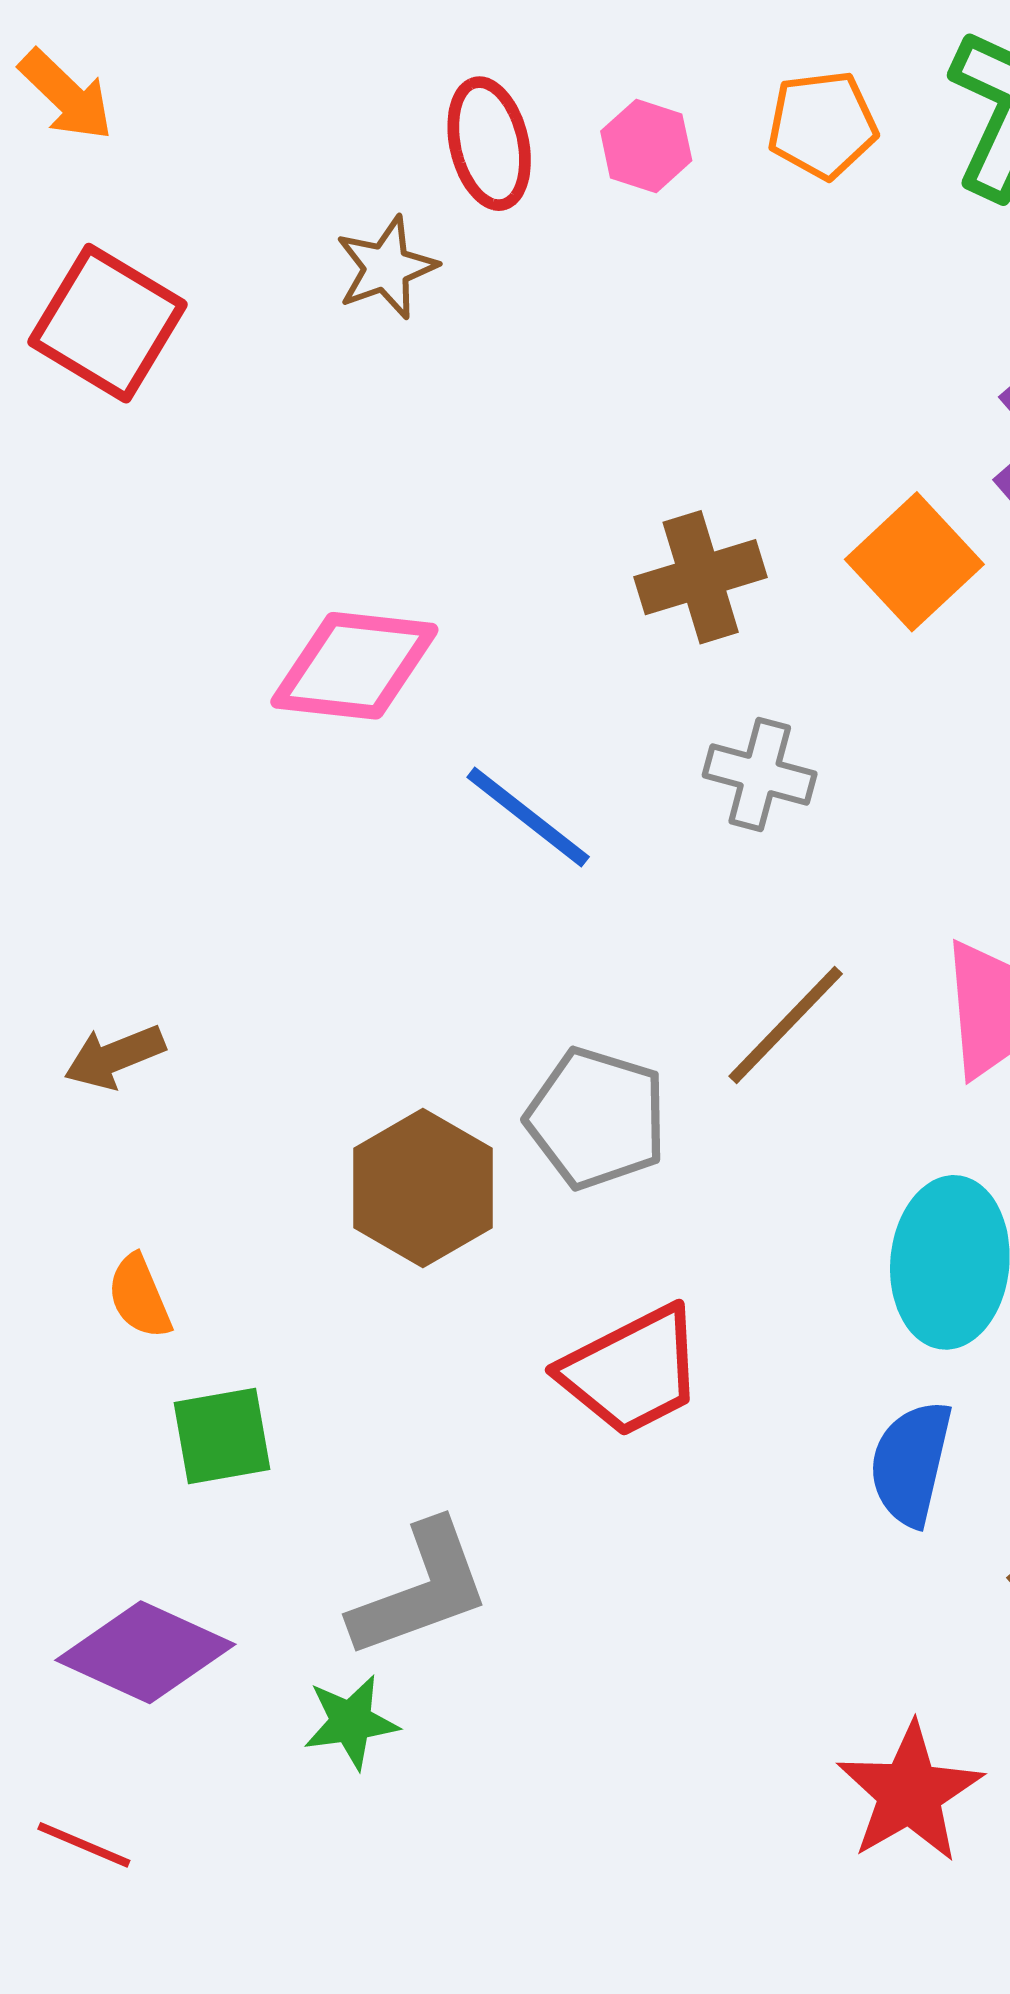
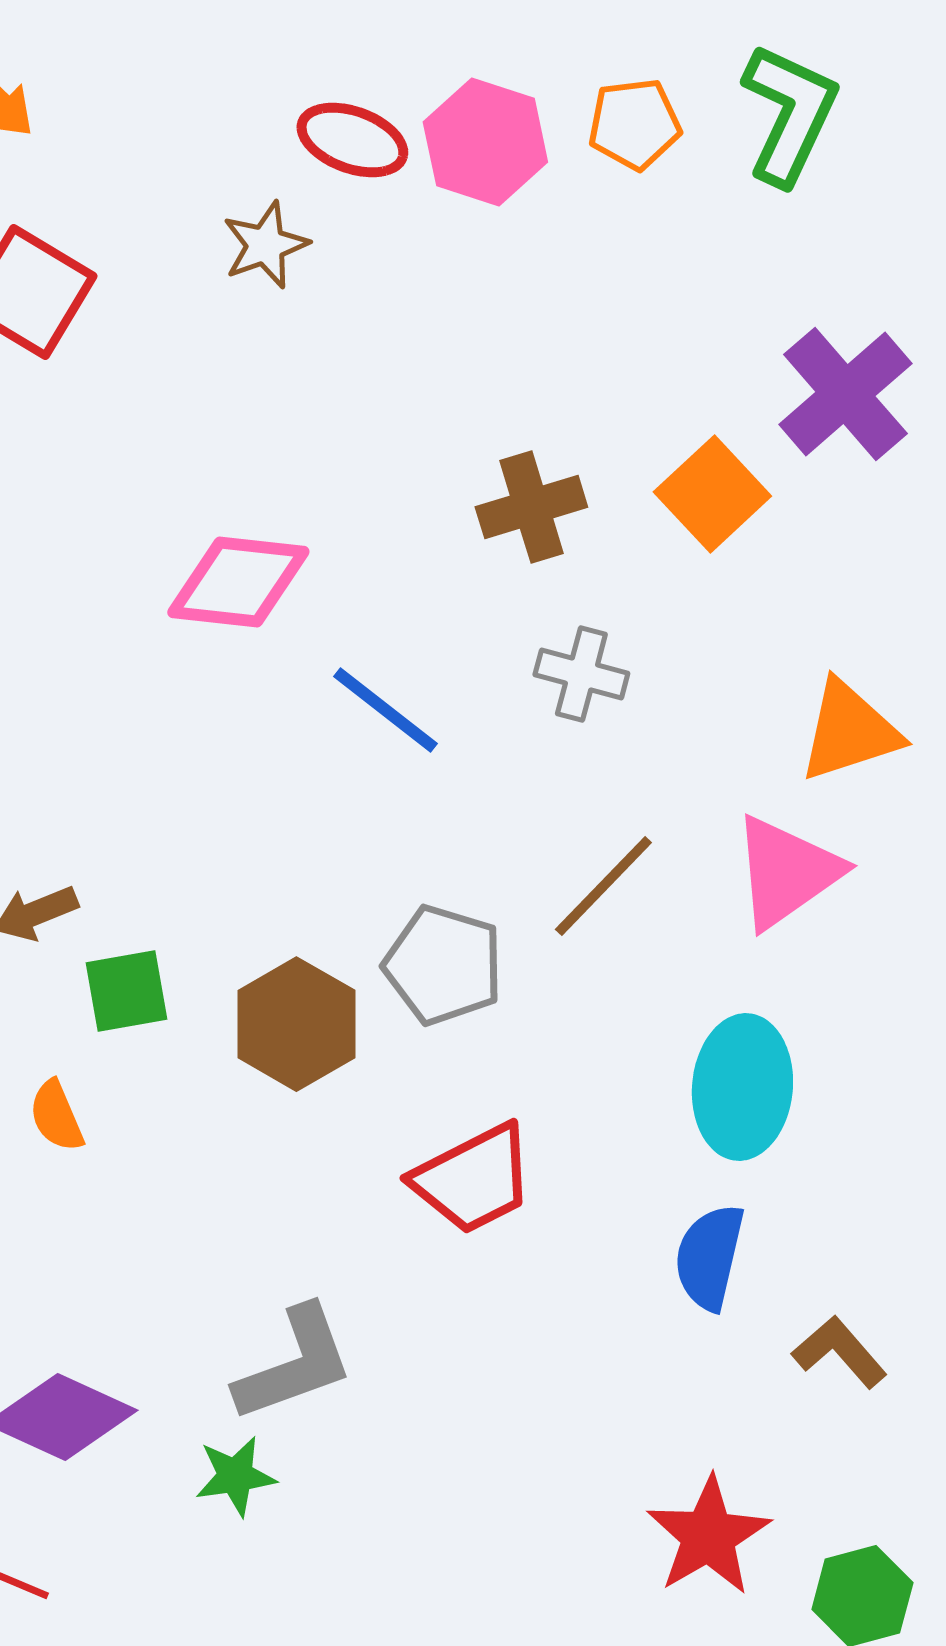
red ellipse: (489, 144) -> (352, 140), turned -57
pink hexagon: (646, 146) -> (485, 142), size x1.6
green square: (222, 1436) -> (126, 991), moved

